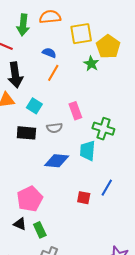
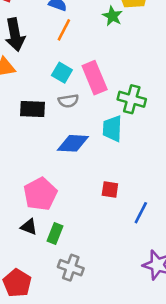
cyan square: (34, 106) -> (62, 73), moved
pink rectangle: (75, 111) -> (95, 78), size x1.4
blue line: (107, 188) -> (141, 213), moved
green rectangle: (40, 230) -> (55, 233), turned 49

